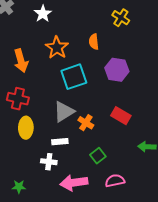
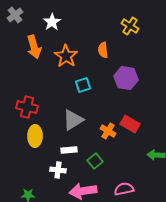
orange arrow: (21, 61) -> (34, 47), moved
cyan square: (74, 77) -> (83, 85), size x0.6
orange cross: (86, 123) -> (108, 131), moved
green square: (98, 156) -> (95, 161), moved

